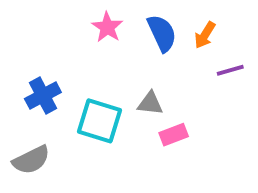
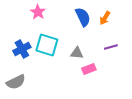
pink star: (107, 27) -> (38, 12), moved
purple line: (230, 70) -> (111, 47), moved
cyan square: (99, 121) -> (47, 45), moved

